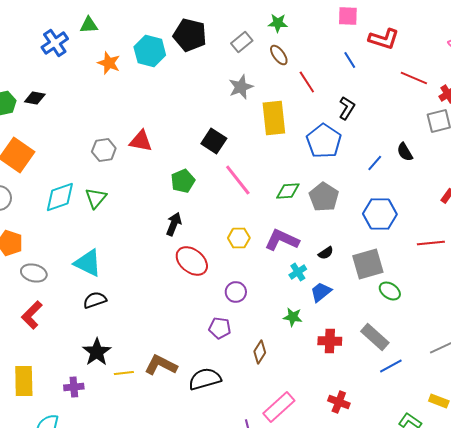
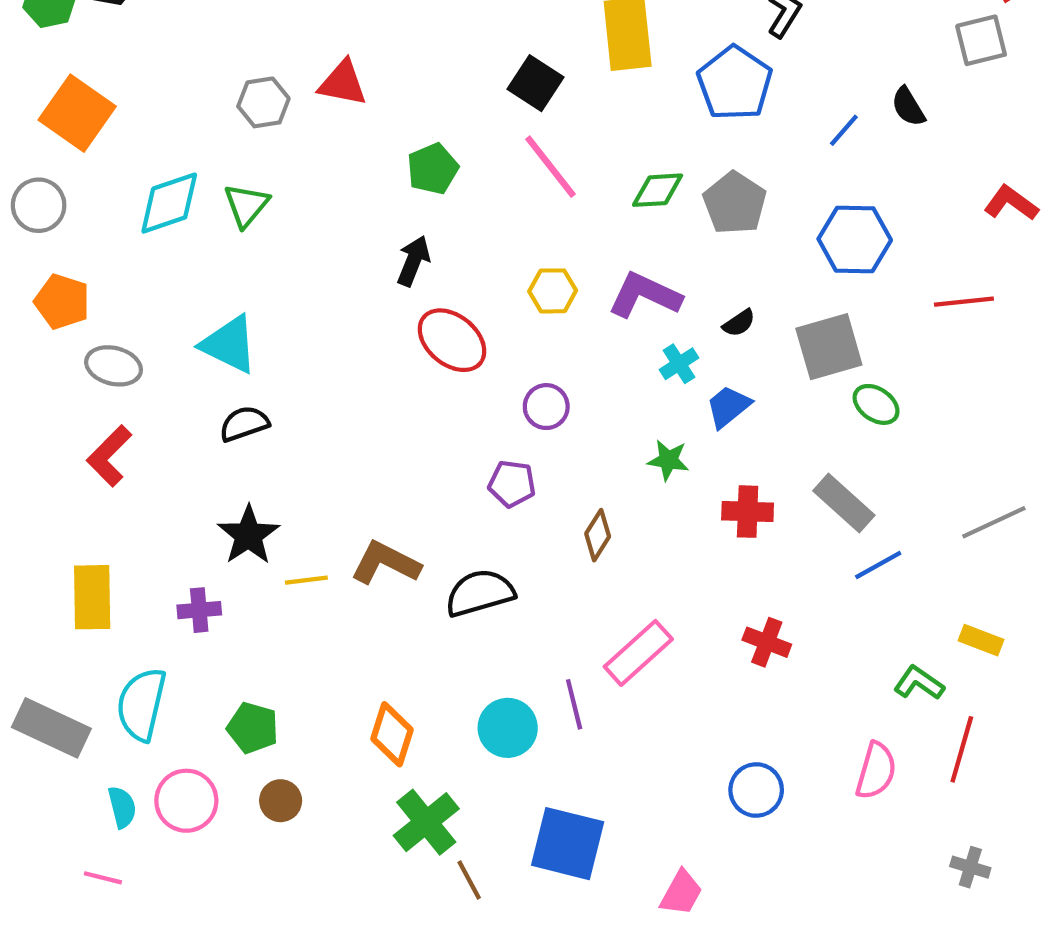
black square: (214, 141) -> (536, 83), moved

